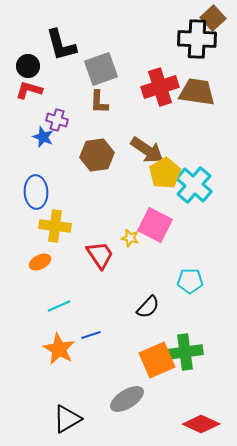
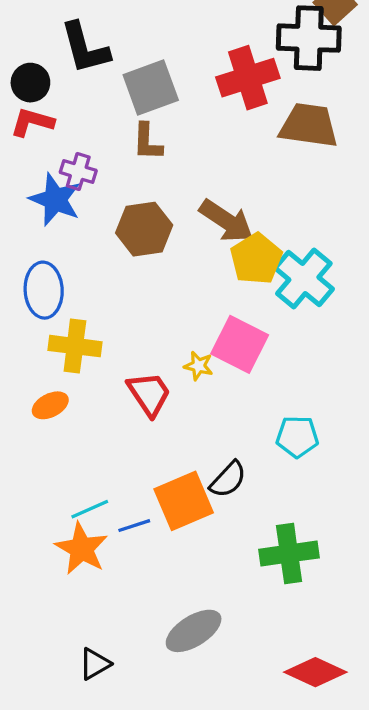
red cross: (160, 87) -> (248, 78), moved
blue star: (43, 137) -> (55, 199), size x1.5
cyan line: (59, 306) -> (90, 509), moved
orange square: (157, 360) -> (184, 501), moved
black triangle: (67, 419) -> (95, 664), size x0.7

